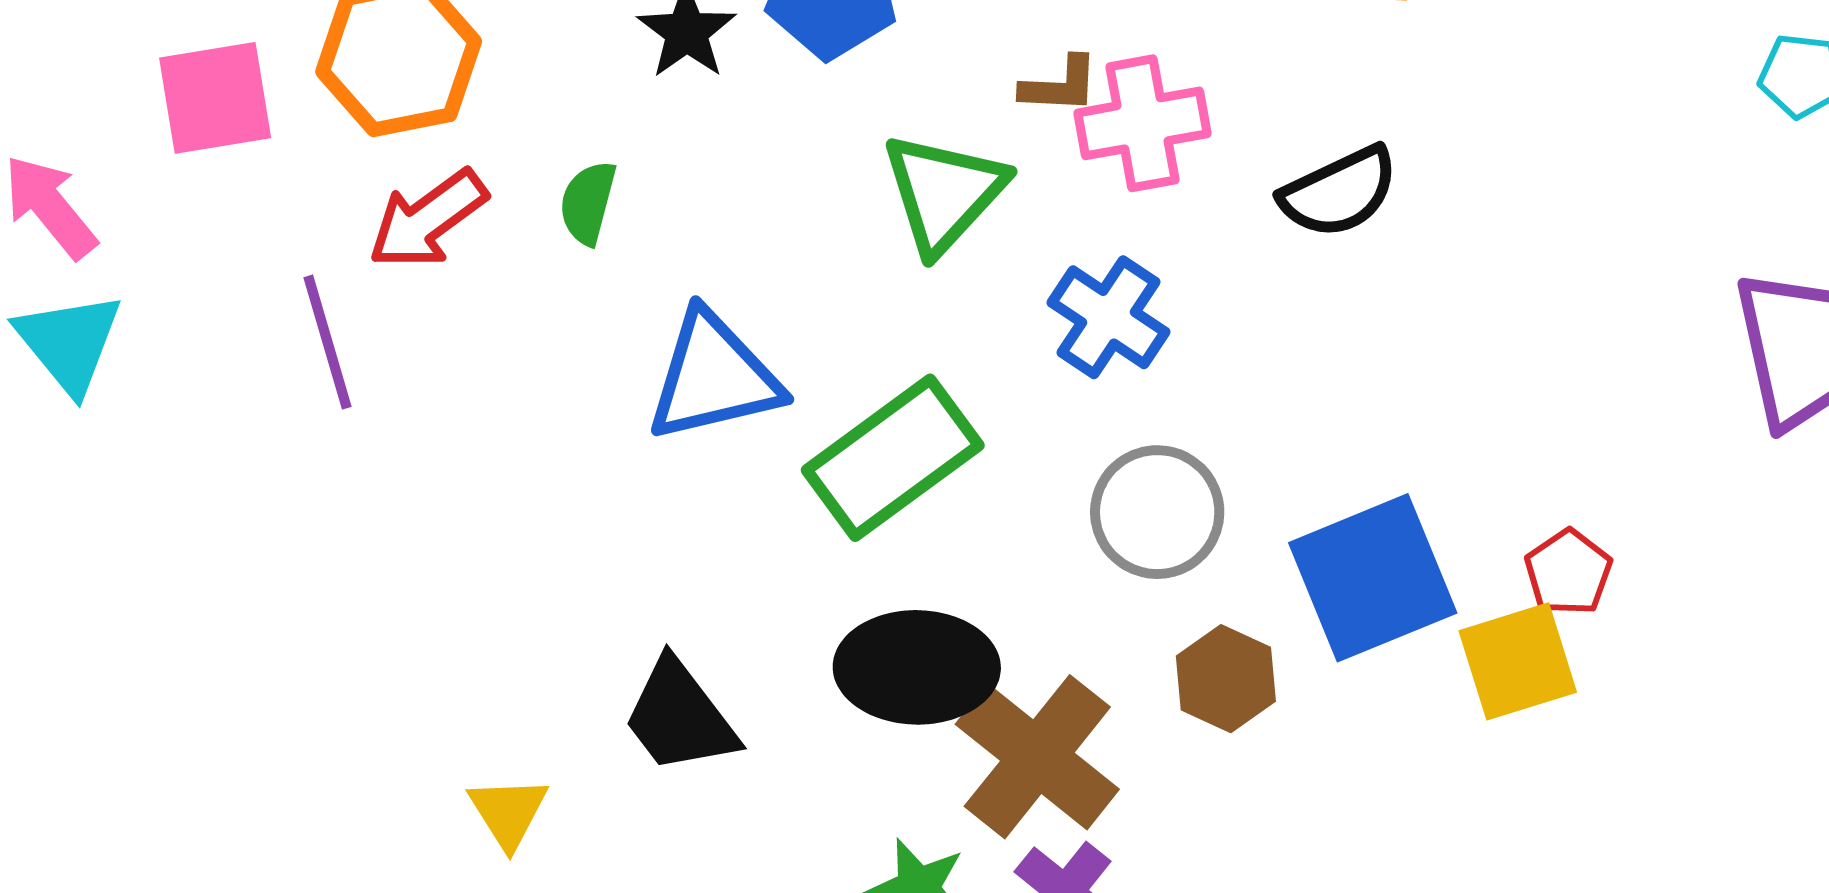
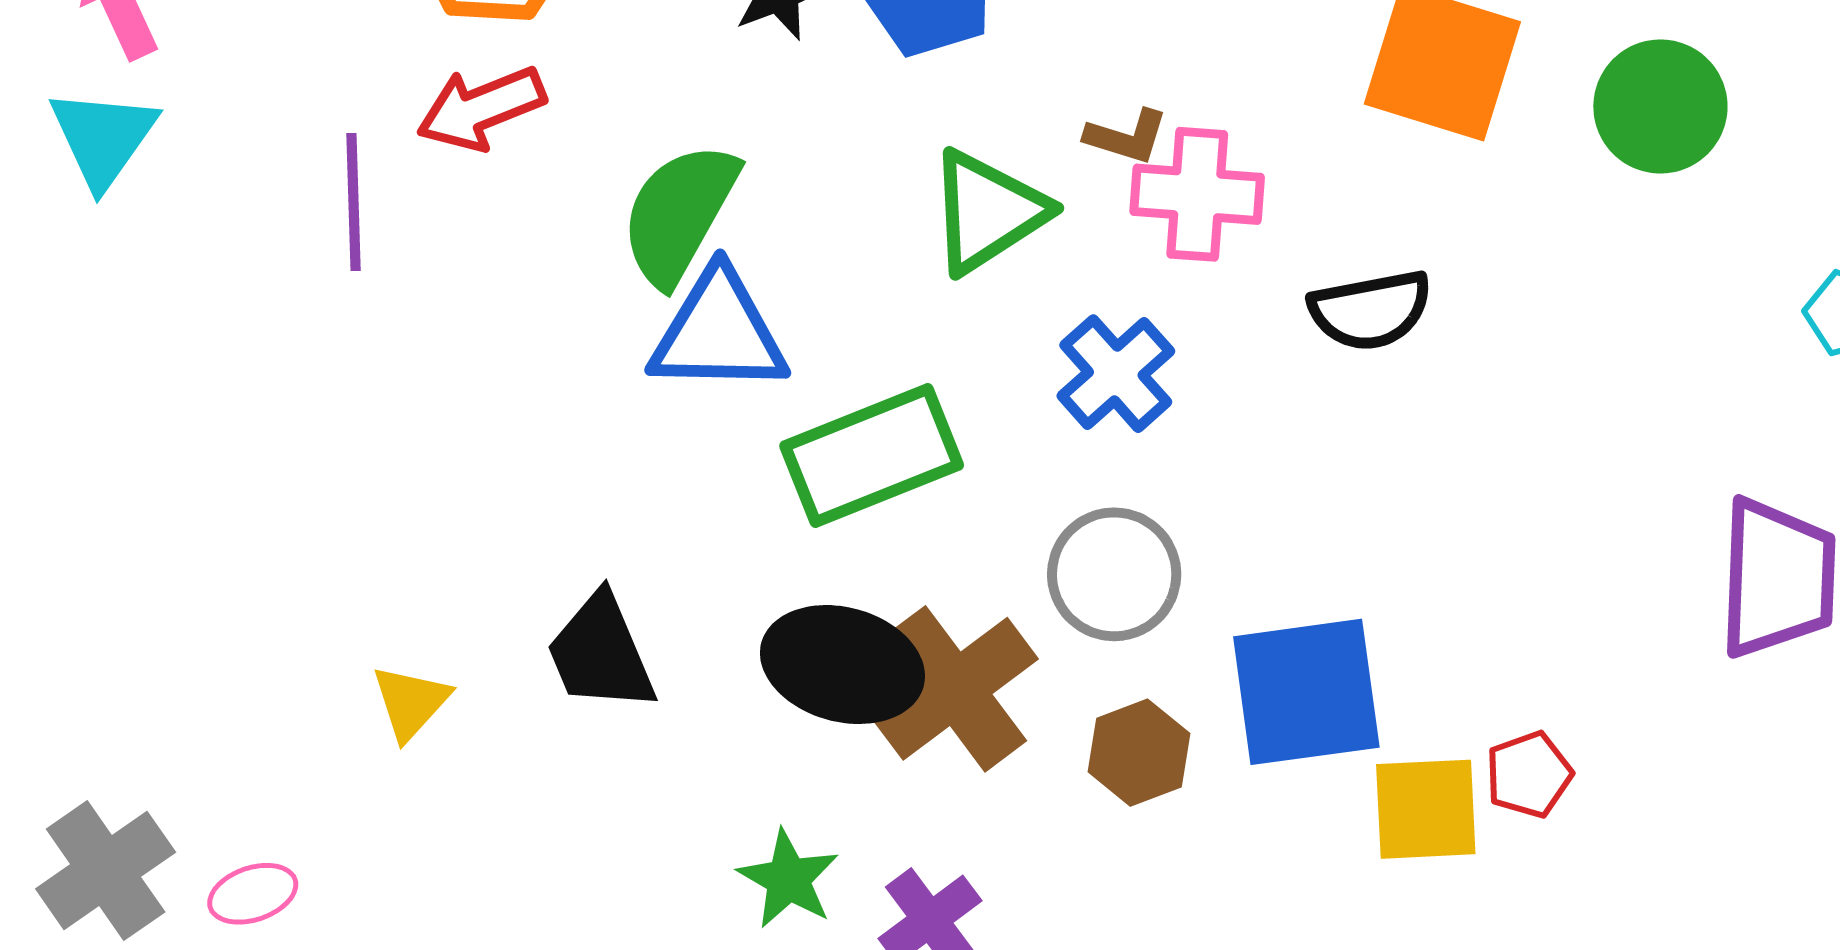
green semicircle: (588, 203) -> (679, 214), moved, size x1.8
red pentagon: (1568, 572) -> (1529, 775), moved
brown cross: (1037, 757) -> (955, 689), moved

